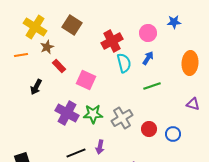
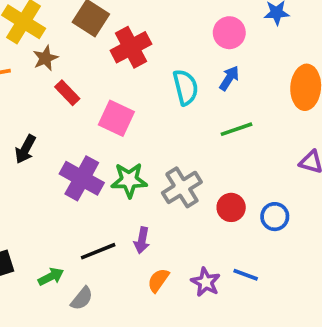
red cross: (112, 41) -> (131, 47), moved
black arrow: (36, 87) -> (25, 149), moved

